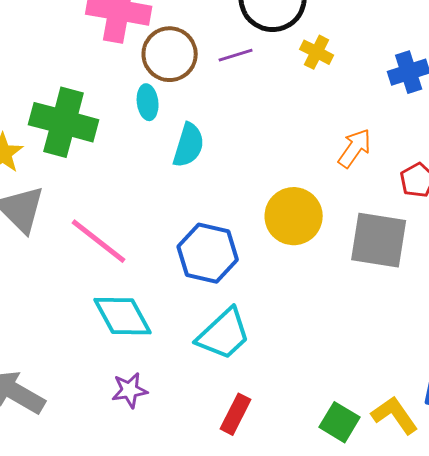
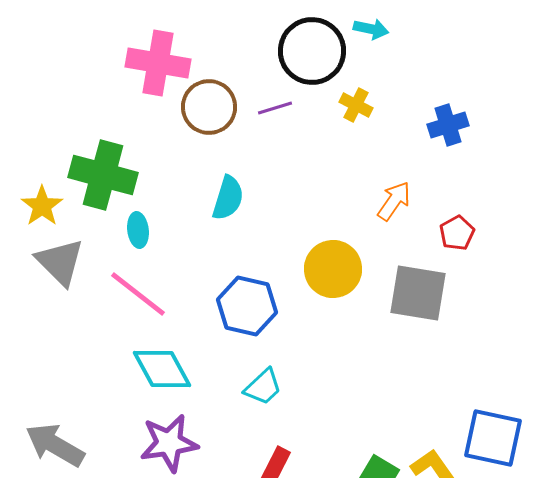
cyan ellipse: (148, 102) -> (138, 230), moved
cyan trapezoid: (224, 334) -> (263, 387), size x0.7
purple star: (130, 390) -> (169, 443), size x1.6

